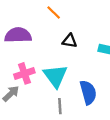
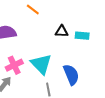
black triangle: (70, 41) -> (62, 31), moved

